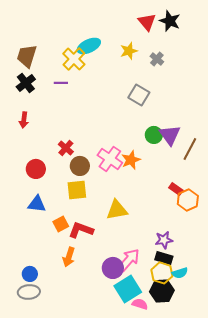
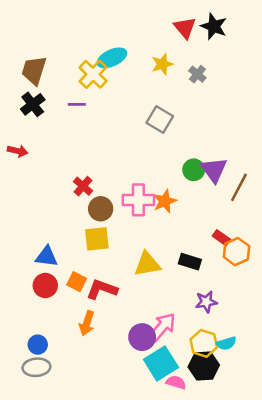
gray square: (139, 95) -> (160, 119), moved
red arrow: (24, 120) -> (18, 151), moved, turned -84
pink cross: (110, 159) -> (138, 200), turned -35
red circle: (36, 169) -> (45, 285), moved
orange square: (61, 224) -> (77, 282), turned -35
black rectangle: (164, 258) -> (190, 262), moved

